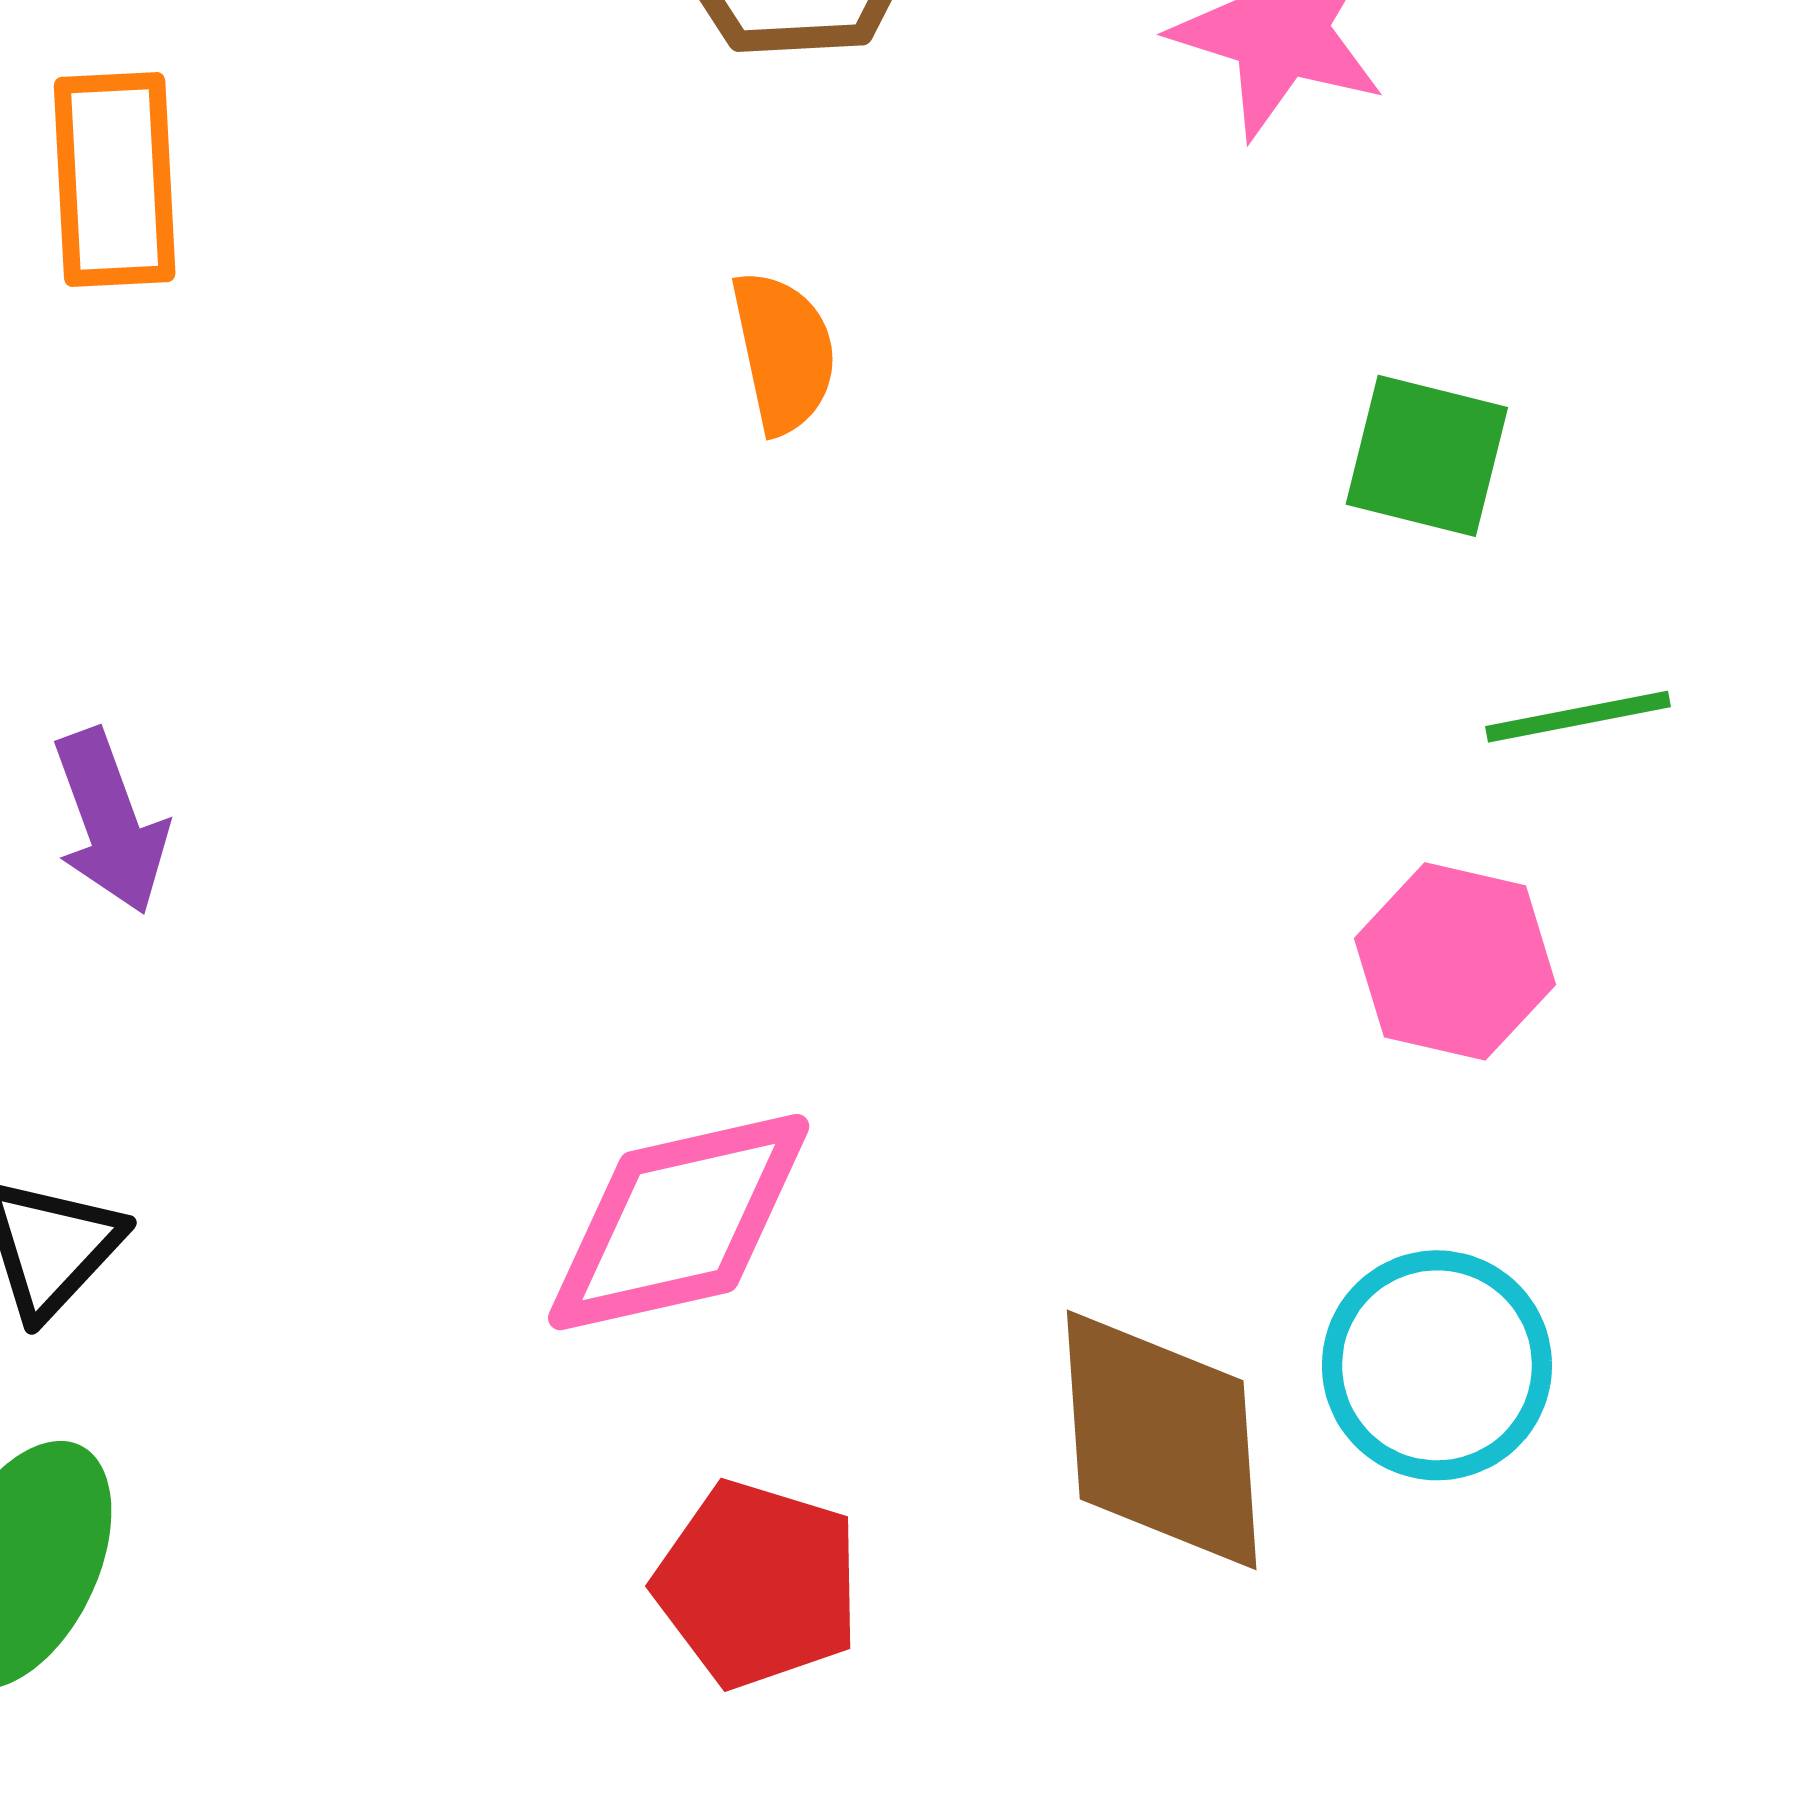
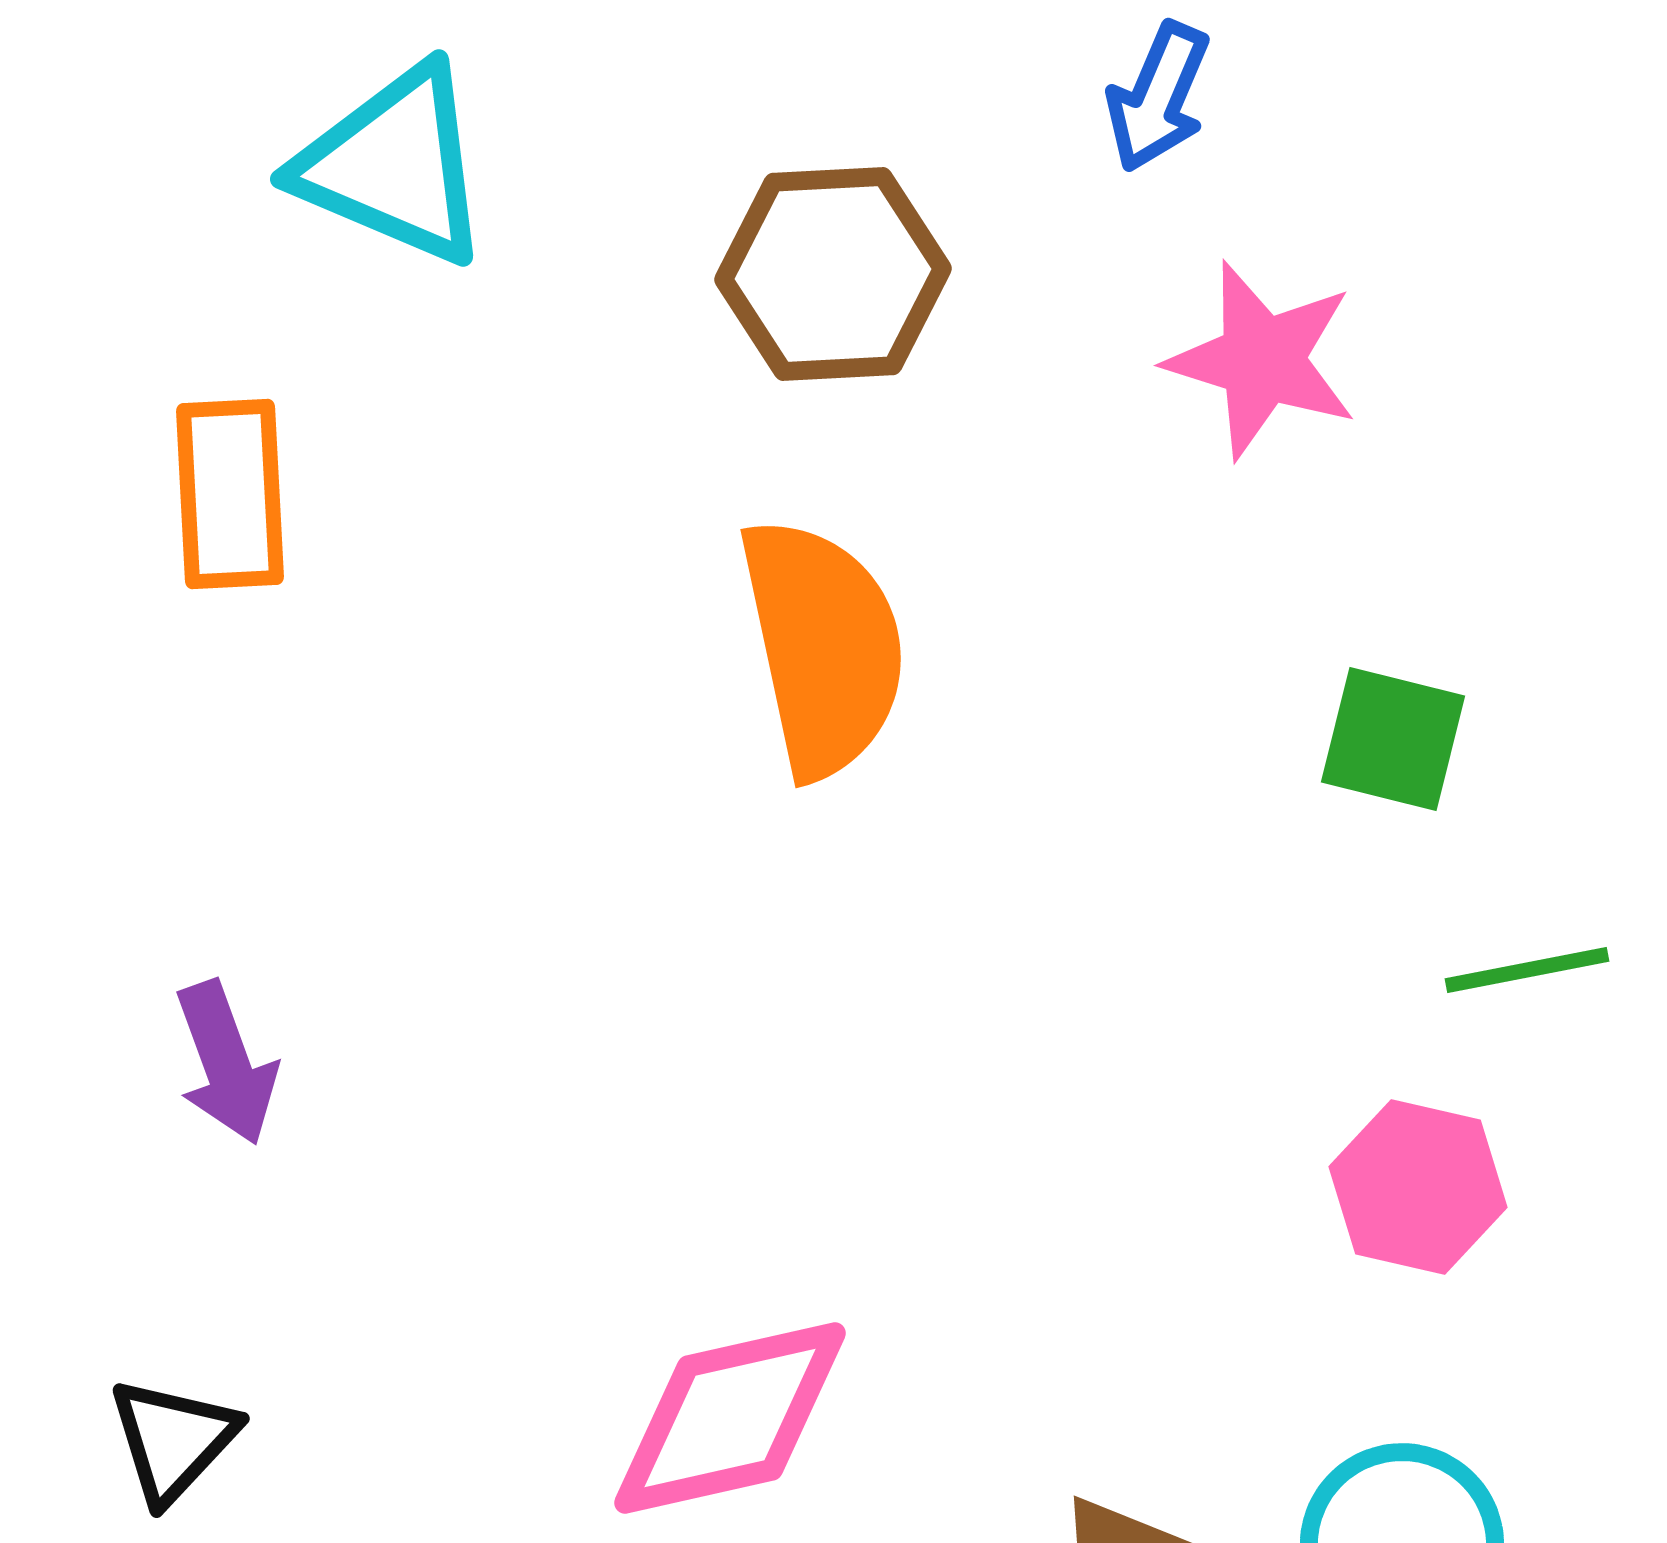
orange semicircle: (784, 352) -> (823, 647), size x1.8

